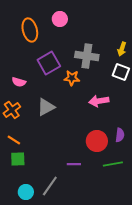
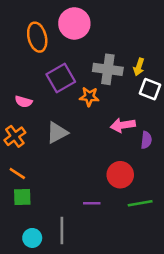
pink circle: (60, 19) -> (74, 23), size x1.6
yellow arrow: (122, 49) -> (139, 67), moved
purple semicircle: (120, 135) -> (146, 140), moved
gray line: (50, 186) -> (62, 231), turned -35

